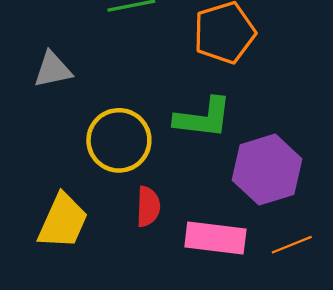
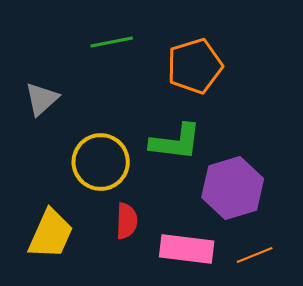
gray triangle: (53, 70) -> (42, 99), turned -30

